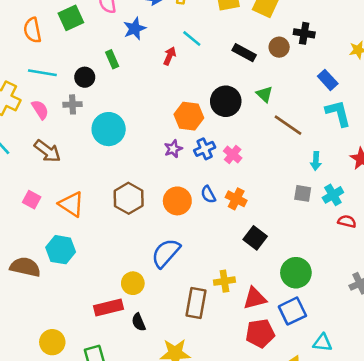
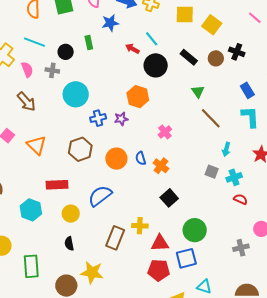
red arrow: (170, 56) -> (132, 49), turned -96
black circle: (226, 101) -> (156, 65), moved
blue cross: (205, 149) -> (98, 118), moved
cyan hexagon: (61, 250) -> (31, 210), moved
red rectangle: (109, 307) -> (57, 185), moved

